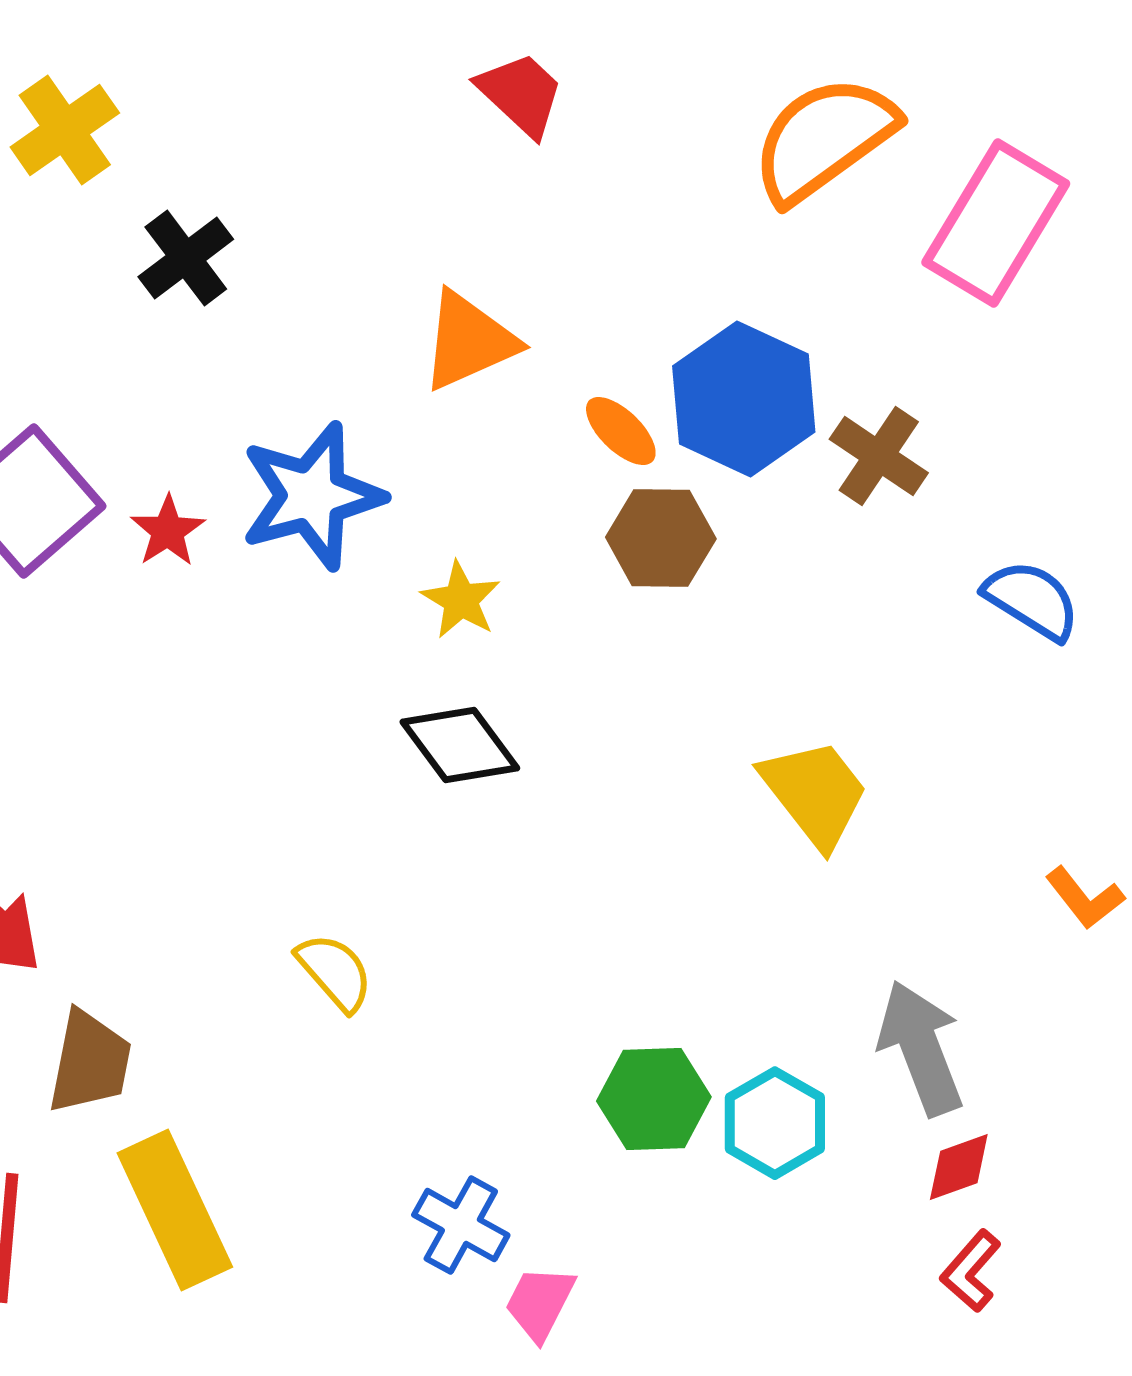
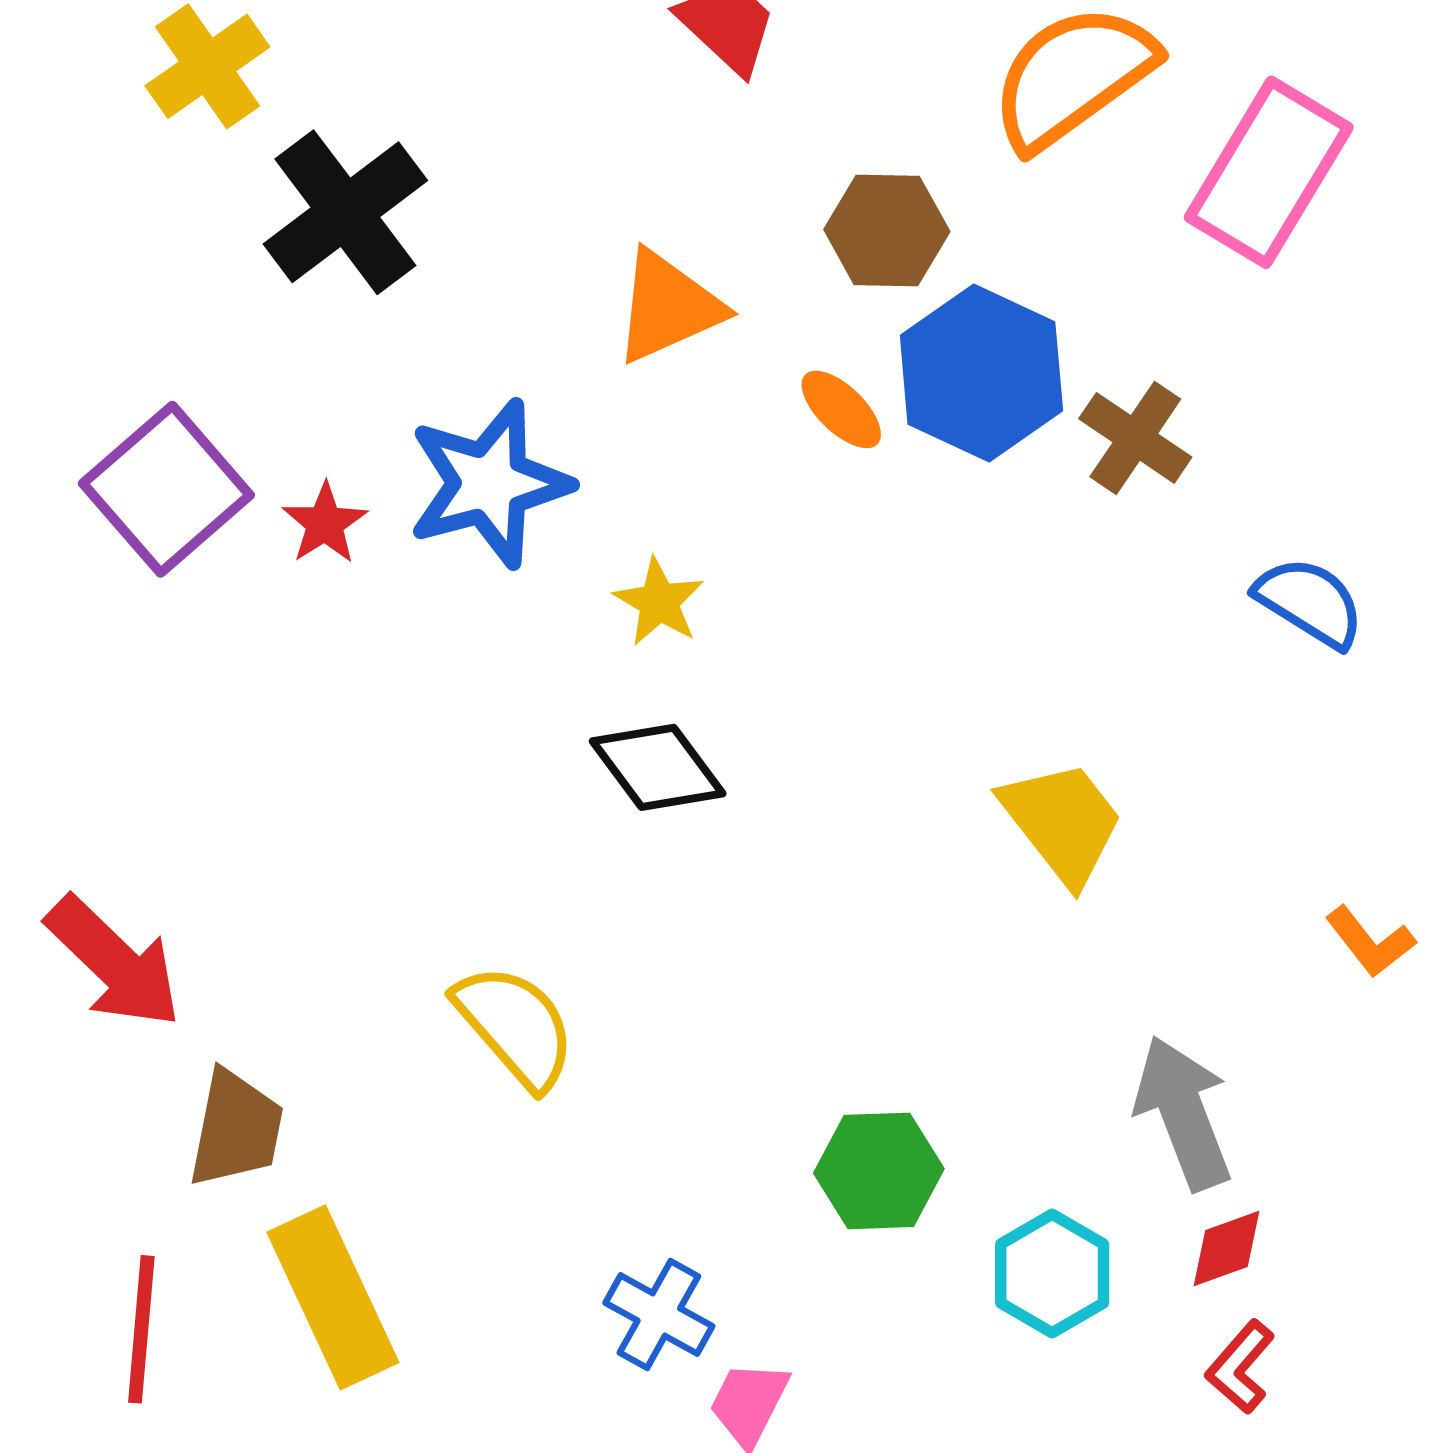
black cross: (186, 258) -> (345, 212), size x1.5
brown hexagon: (661, 538) -> (887, 230), moved
yellow semicircle: (335, 972) -> (515, 1026), size x1.4
cyan hexagon: (775, 1123) -> (1052, 1273), moved

